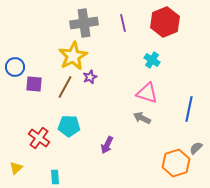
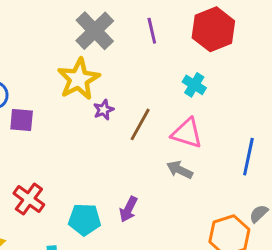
gray cross: (84, 23) -> (95, 31), turned -36
brown line: (65, 87) -> (140, 124), moved
cyan pentagon: (69, 126) -> (85, 220), moved

